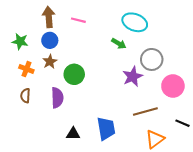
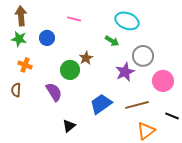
brown arrow: (49, 17) -> (21, 16), moved
brown star: (50, 62) -> (86, 58), moved
brown semicircle: (25, 96) -> (16, 90), moved
purple semicircle: (57, 98) -> (54, 92), turned -30
blue trapezoid: (106, 128) -> (101, 104), moved, turned -115
black triangle: (73, 134) -> (69, 126), turned -40

